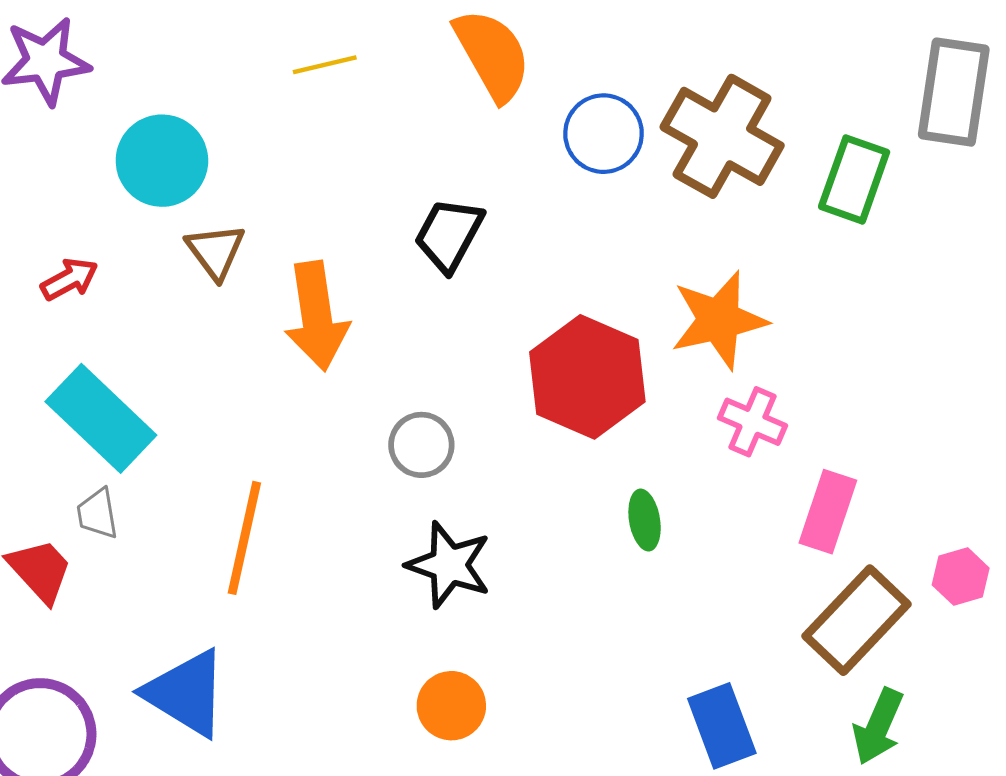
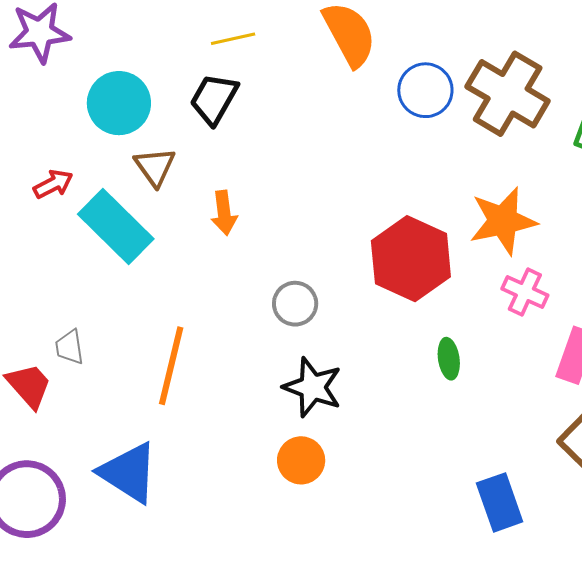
black trapezoid: (449, 235) -> (214, 99), moved
orange arrow: (316, 316) -> (224, 213), size x0.6
cyan rectangle: (101, 418) -> (116, 227), moved
orange circle: (451, 706) -> (301, 460), moved

